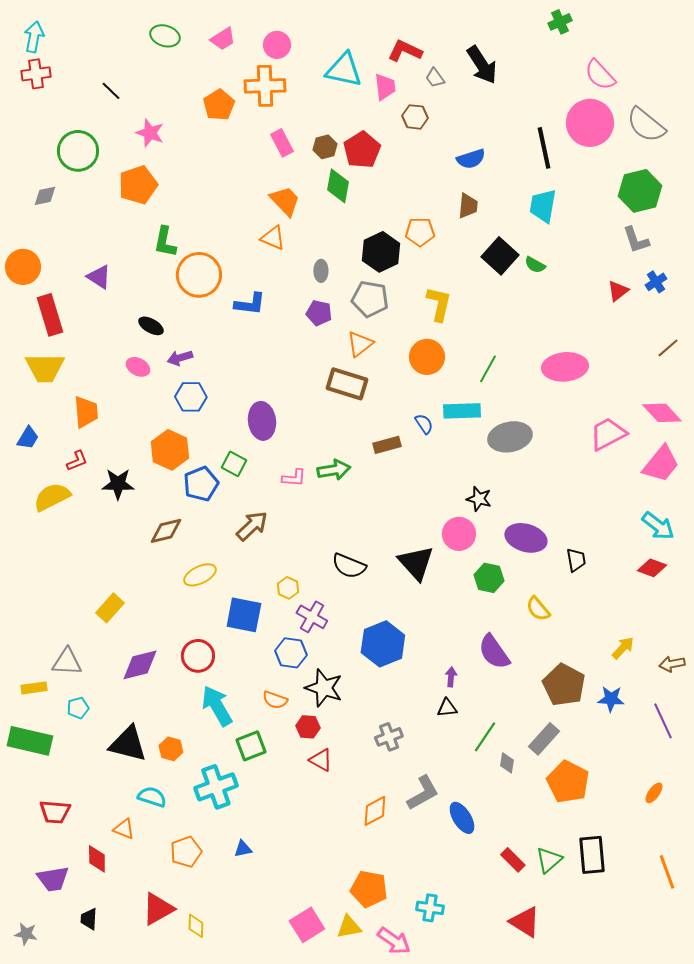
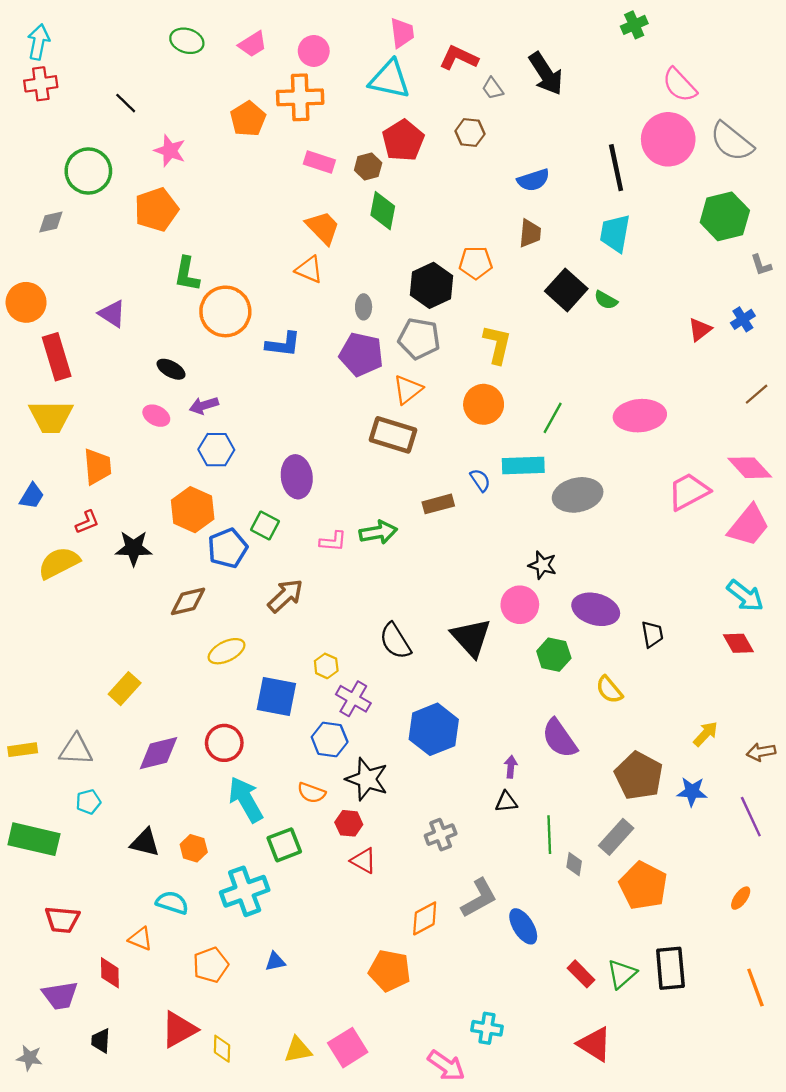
pink trapezoid: (385, 87) -> (402, 33), moved
pink rectangle: (282, 143) -> (319, 162), turned -44
red pentagon: (362, 150) -> (403, 140), moved
gray L-shape: (636, 240) -> (761, 265), moved, size x0.7
purple pentagon: (319, 313) -> (361, 354), size x1.5
black semicircle: (349, 566) -> (395, 641), turned 36
red diamond: (652, 568) -> (738, 643), turned 40
yellow rectangle: (34, 688) -> (23, 750), moved
green line: (485, 737) -> (549, 835), turned -36
black triangle: (128, 744) -> (145, 843), size x0.7
orange pentagon: (369, 889) -> (390, 971), moved
yellow triangle: (349, 927) -> (298, 1050), moved

